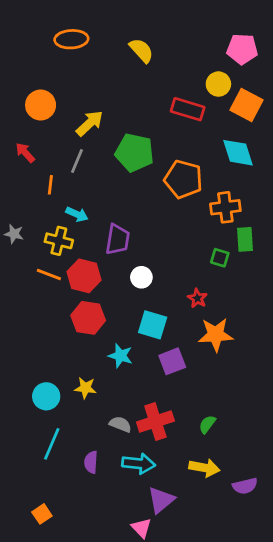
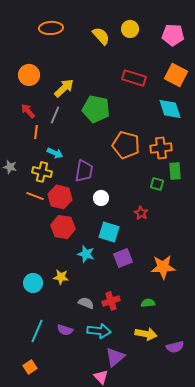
yellow circle: (218, 84) -> (130, 29), moved
red arrow: (25, 153) -> (28, 111), moved
orange pentagon: (183, 179) -> (126, 145), moved
orange star: (216, 335) -> (163, 267), moved
red cross: (155, 422) -> (111, 301), size x0.7
green semicircle: (207, 424) -> (148, 303), turned 48
cyan line: (52, 444) -> (37, 331), moved
purple semicircle: (91, 462) -> (65, 330), turned -77

